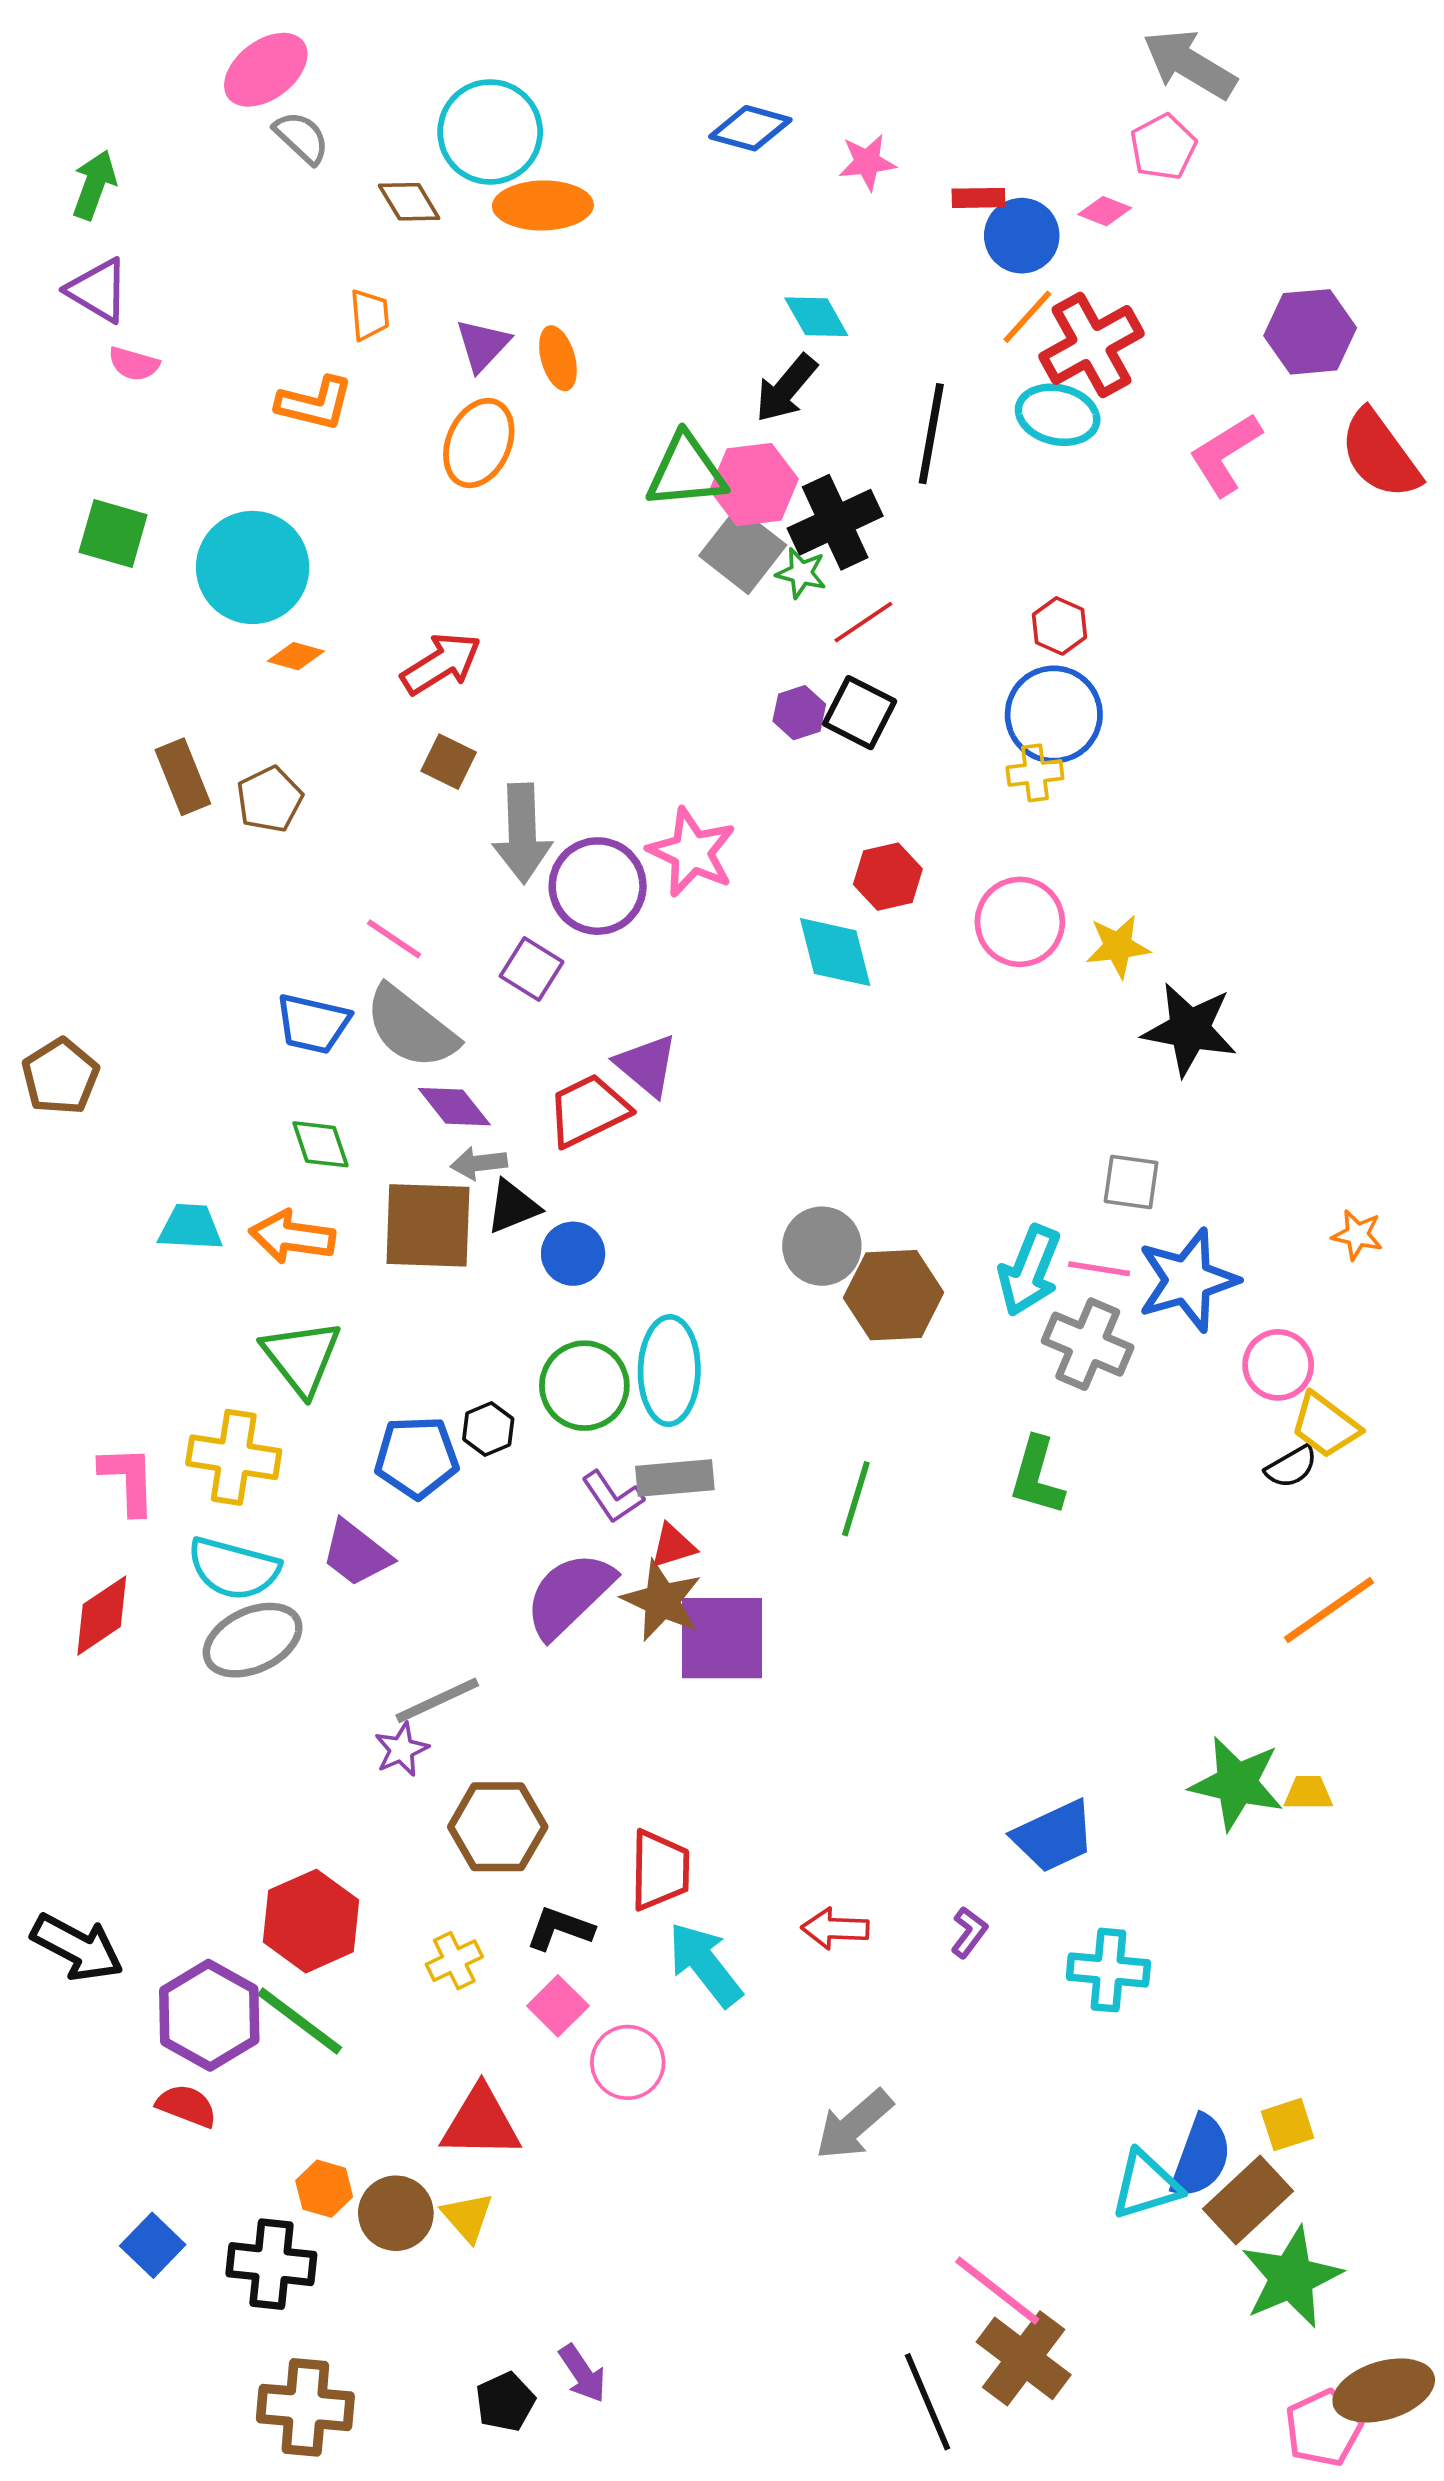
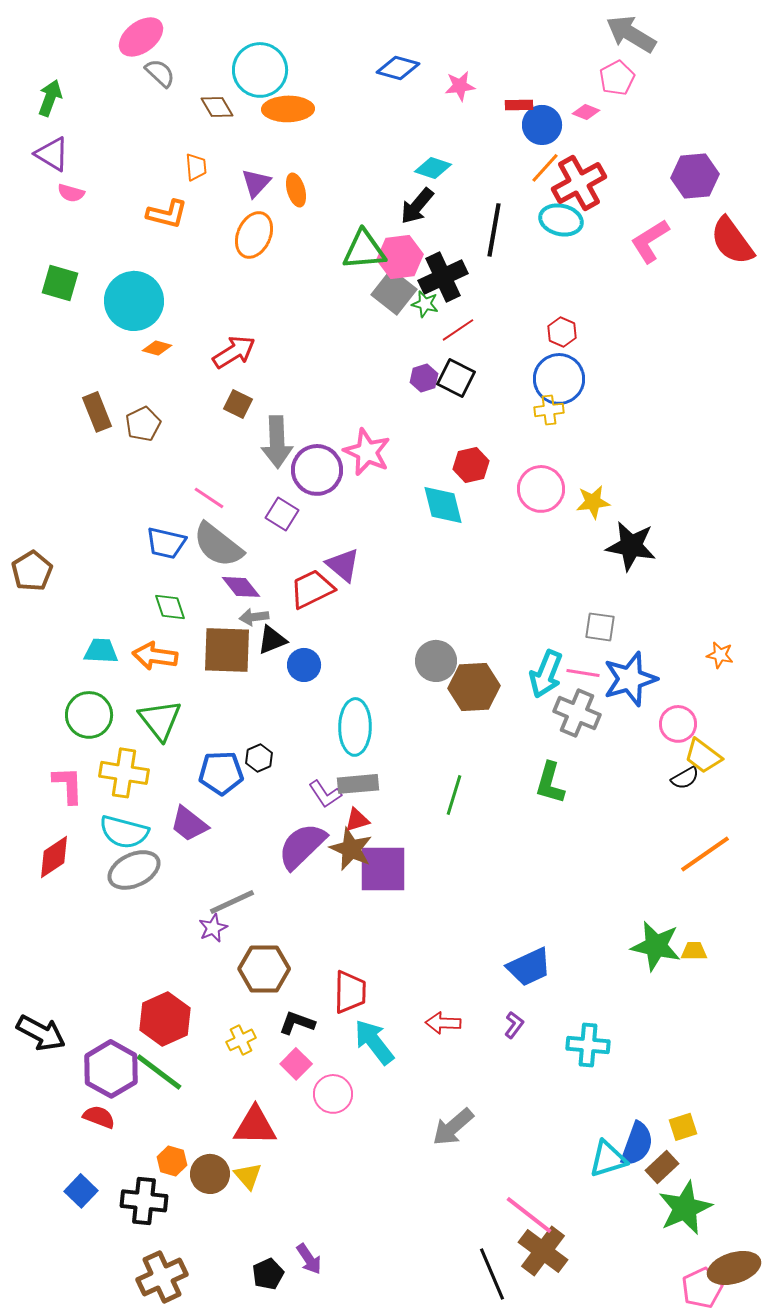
cyan diamond: (816, 317) -> (433, 168), turned -42
green circle: (584, 1386) -> (89, 715), moved
blue trapezoid: (1054, 1836) -> (529, 967), moved
brown rectangle: (1248, 2200) -> (662, 1167), size x0.7
brown cross: (305, 2407) -> (162, 1277), turned -30

